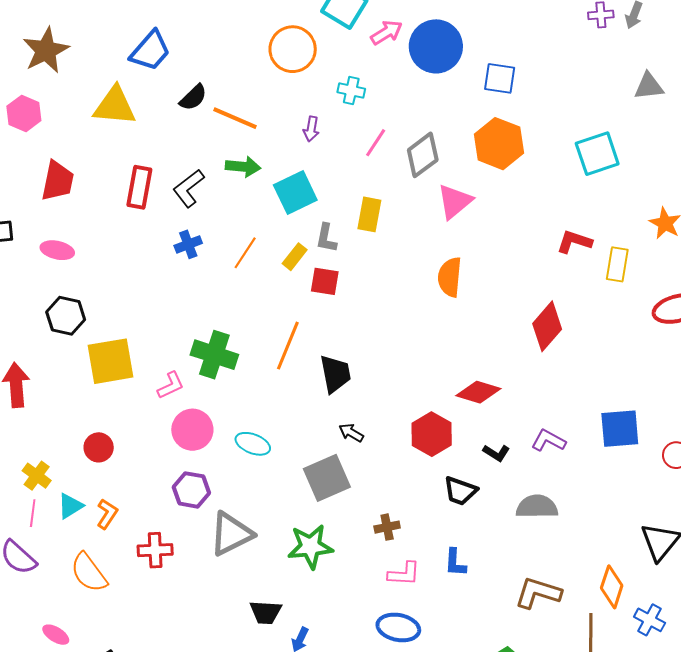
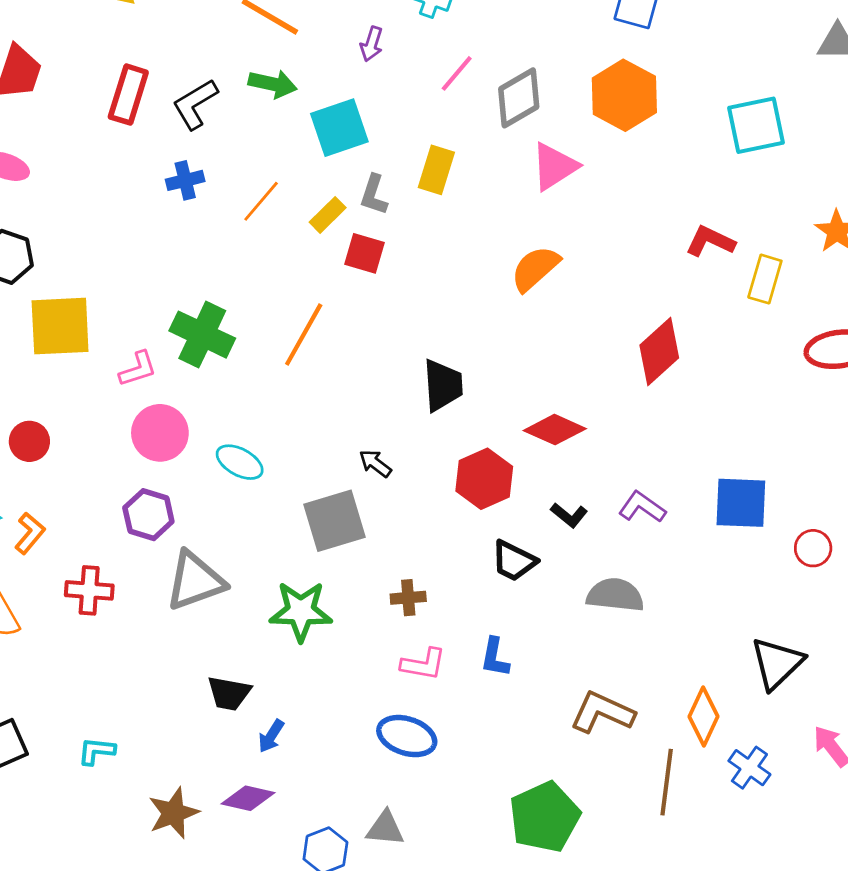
orange semicircle: (450, 277) -> (535, 268), turned 36
black trapezoid: (335, 374) -> (443, 385), moved

